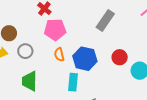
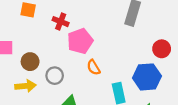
blue hexagon: (85, 59) -> (147, 77), moved

